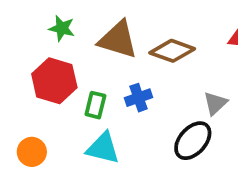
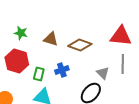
brown triangle: (118, 40) -> (51, 39), size x0.7
gray triangle: (215, 103) -> (103, 73), turned -32

